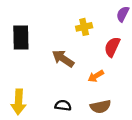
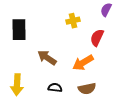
brown arrow: (63, 59) -> (47, 58), moved
orange arrow: (96, 76) -> (83, 63), size x1.5

